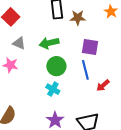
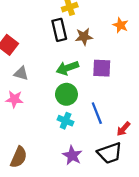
green arrow: (49, 43) -> (67, 68), moved
blue line: (85, 70) -> (97, 113), moved
red arrow: (103, 85) -> (123, 129), moved

